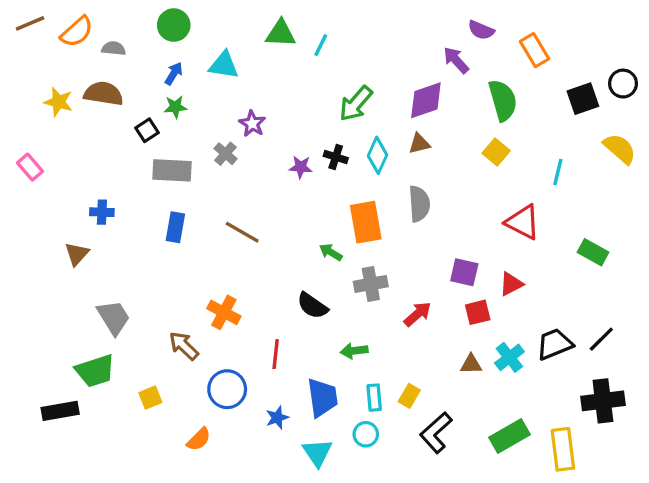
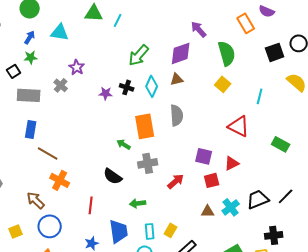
purple semicircle: (481, 30) -> (267, 11), moved
brown line: (242, 232) -> (48, 153), moved
blue circle: (227, 389) -> (50, 226), moved
black cross: (603, 401) -> (274, 235), moved, size x0.7

